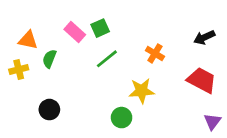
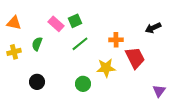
orange triangle: (28, 40) -> (14, 23), moved
orange cross: (155, 53) -> (116, 40), turned -32
red trapezoid: (202, 80) -> (135, 58), moved, turned 35
green circle: (122, 118) -> (83, 84), moved

